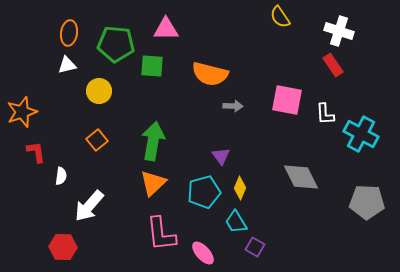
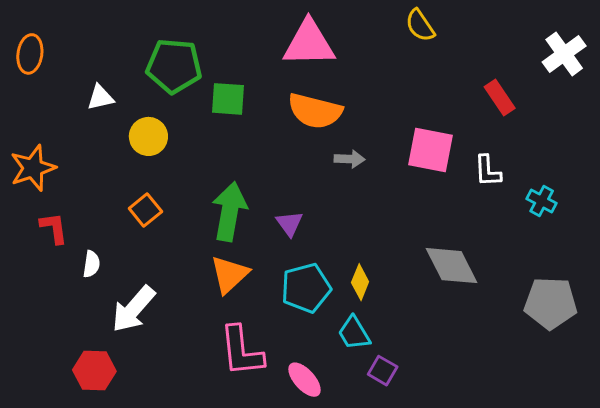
pink triangle: (166, 29) -> (309, 43), moved, size x1.4
white cross: (339, 31) -> (564, 54), moved, turned 36
orange ellipse: (69, 33) -> (30, 54), moved
cyan cross: (361, 134) -> (542, 201), size x0.6
purple triangle: (221, 156) -> (289, 224), moved

